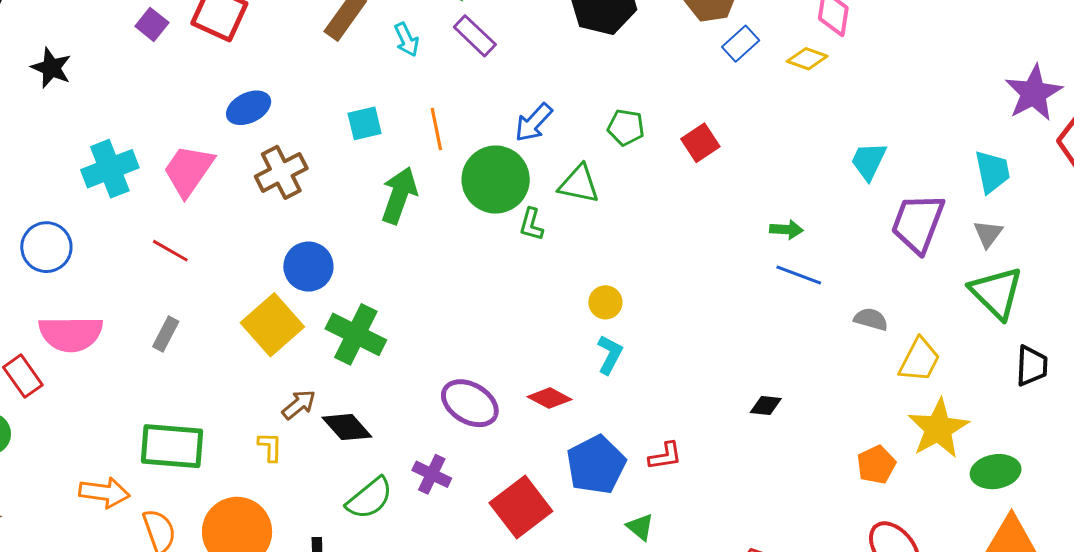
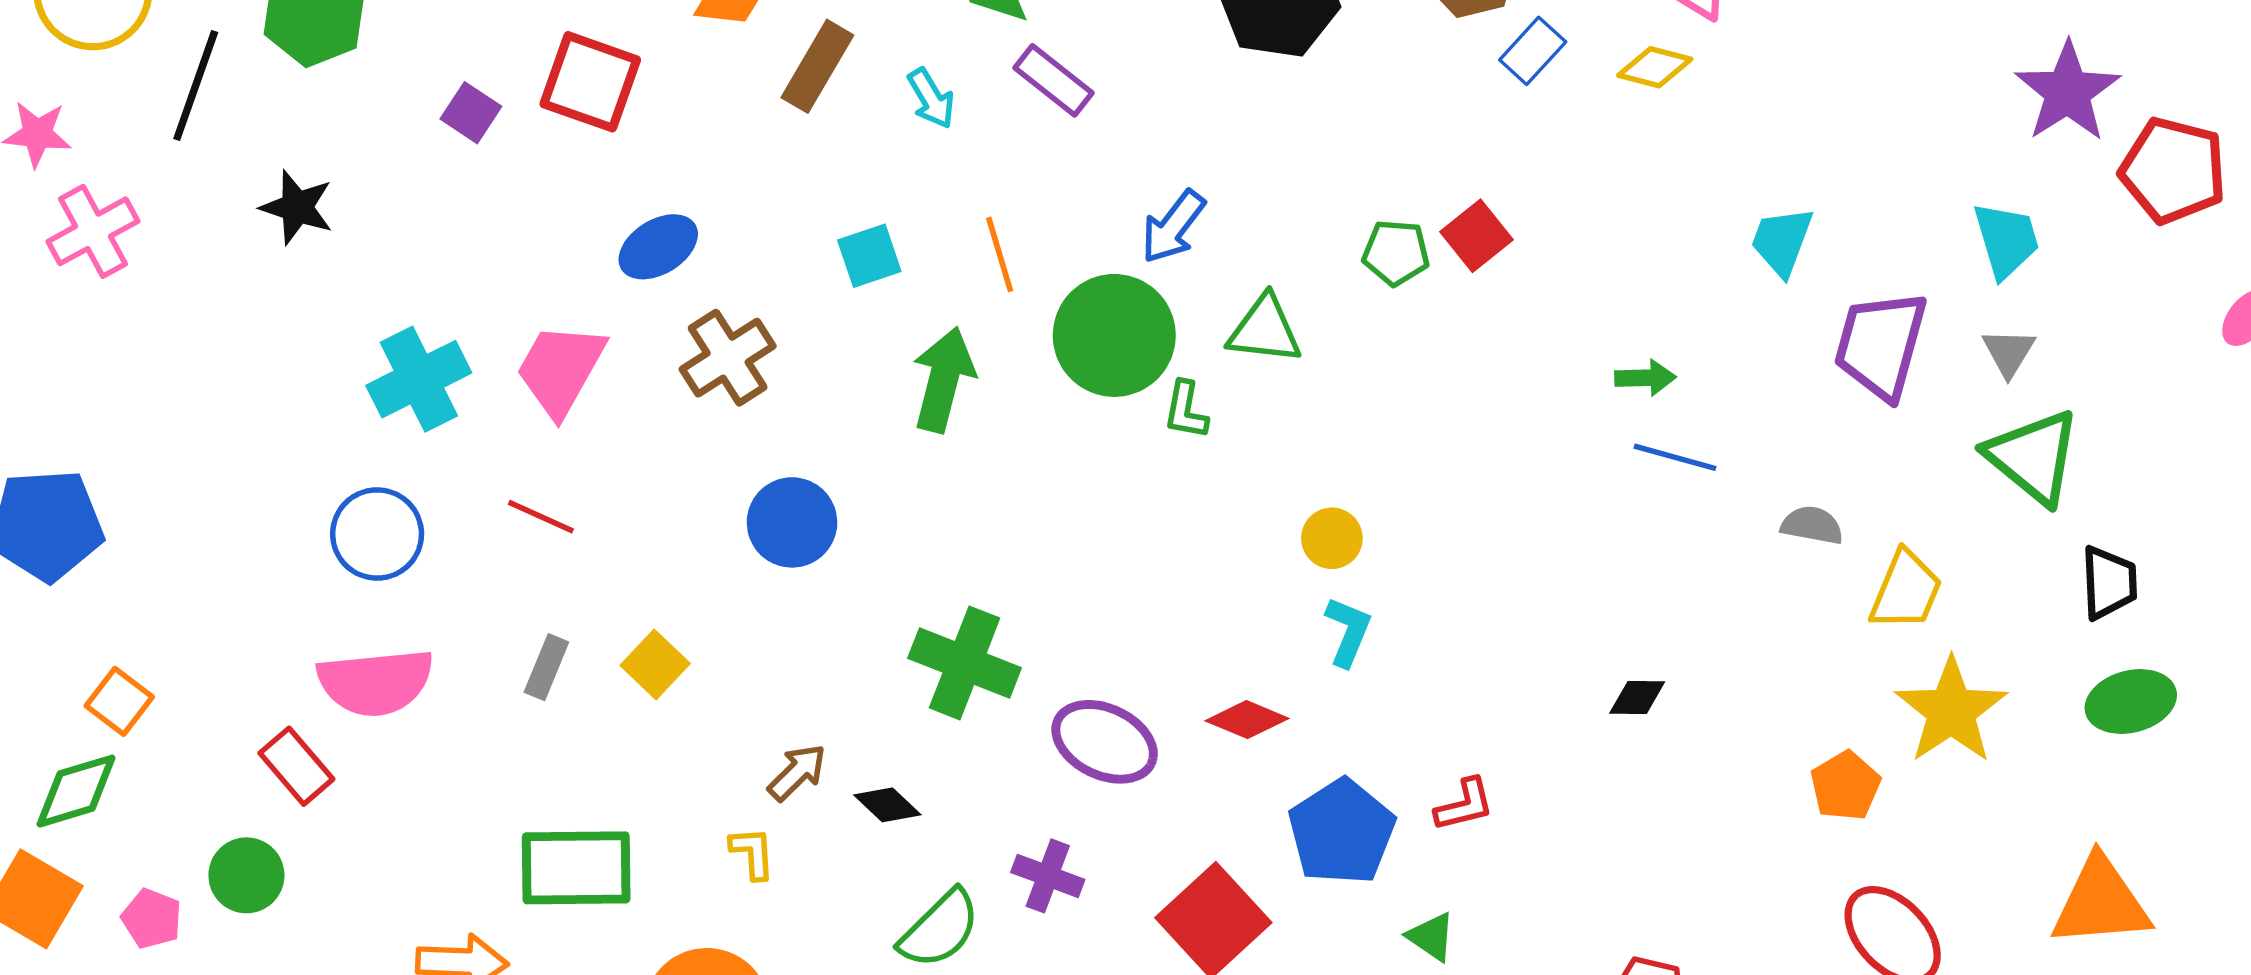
green pentagon: (626, 127) -> (1396, 253), moved
blue circle: (46, 247) -> (377, 534), moved
yellow square: (272, 325) -> (655, 664), moved, size x0.6
green cross: (356, 334) -> (965, 663), moved
black diamond: (347, 427) -> (887, 805), size x0.7
green ellipse: (996, 472) -> (2131, 702), moved

